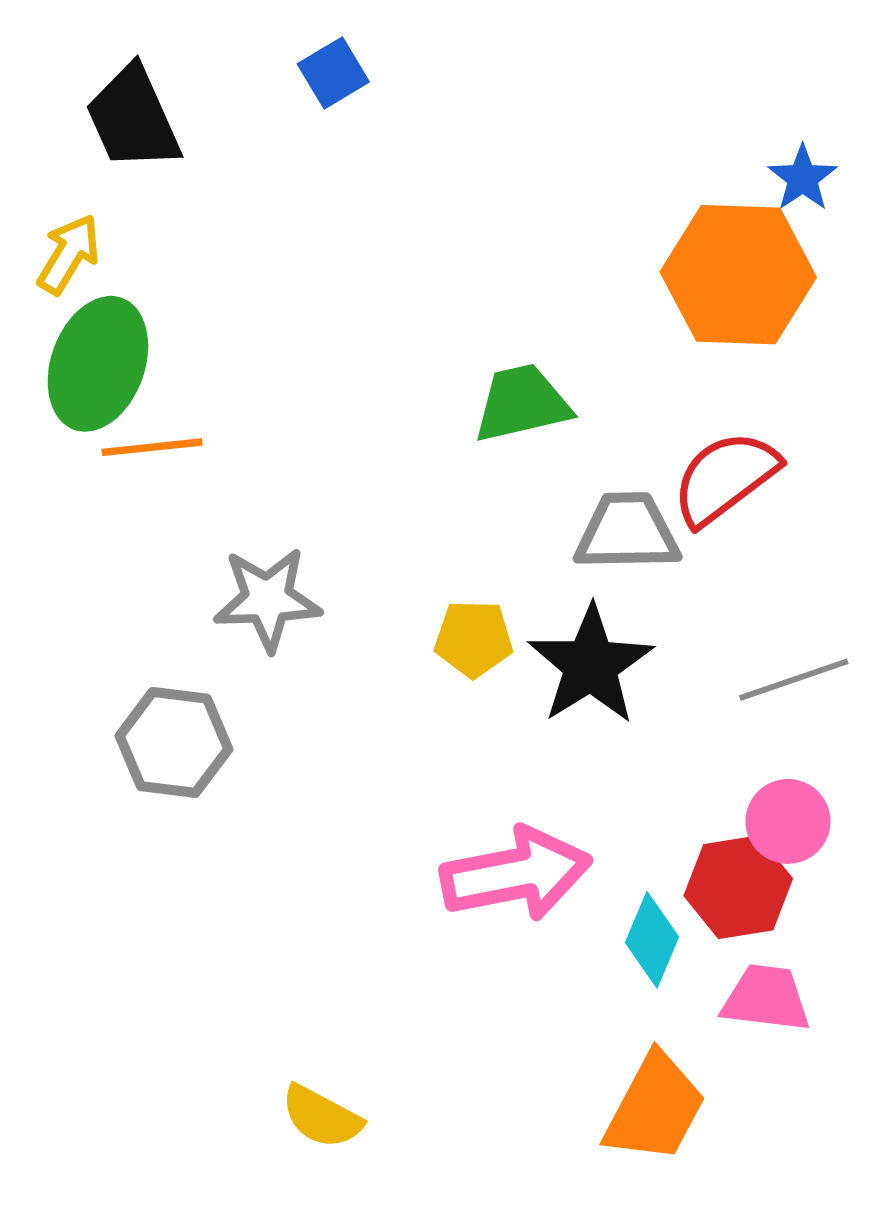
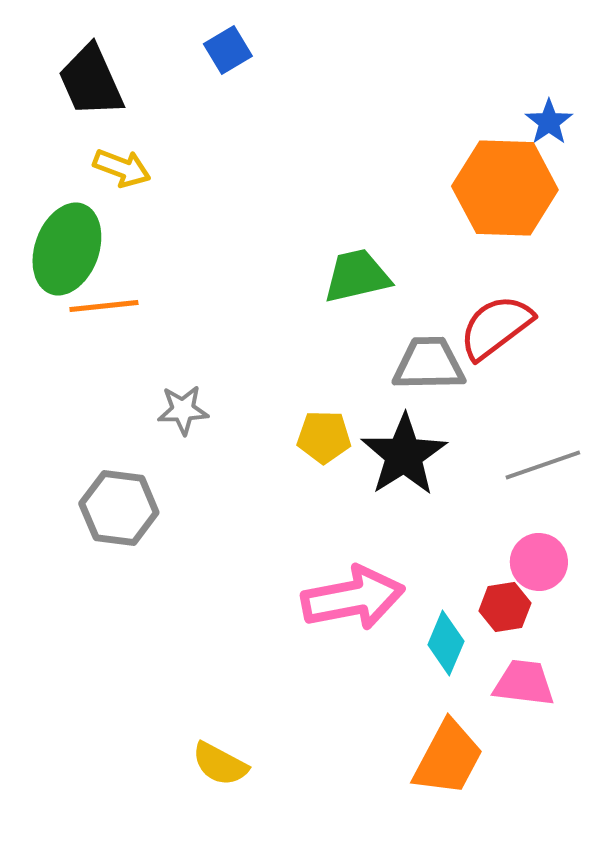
yellow arrow: (69, 254) -> (122, 168), moved, turned 80
gray star: (268, 599) -> (183, 410), size x0.7
red hexagon: (738, 887) -> (505, 607), size x0.7

